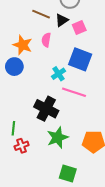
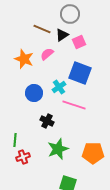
pink semicircle: (46, 40) -> (47, 54), turned 40
blue circle: (14, 67) -> (34, 93), moved
black cross: (46, 109) -> (47, 121), size x0.6

